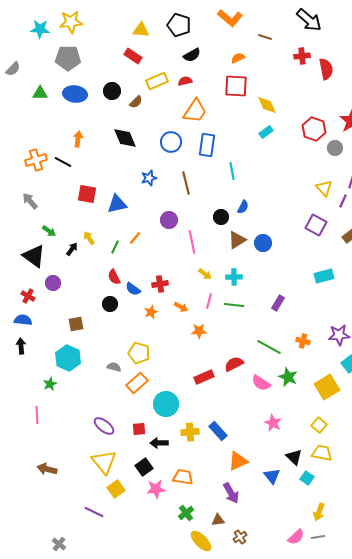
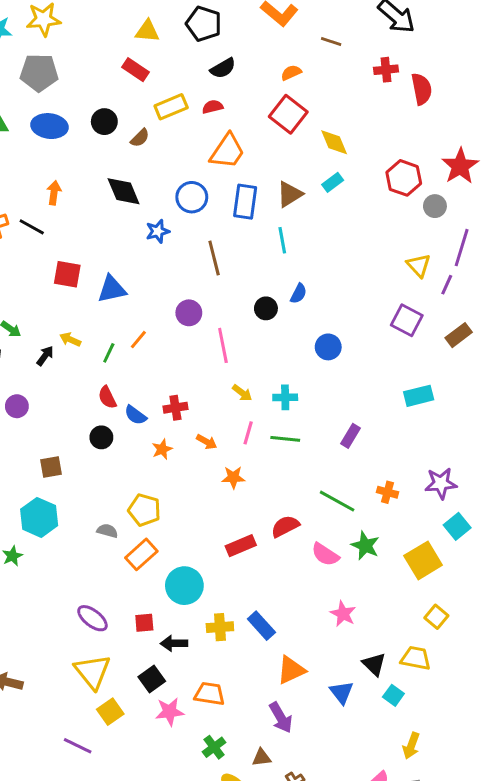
red square: (236, 86) -> (288, 114), turned 35
blue star: (149, 178) -> (158, 231), moved
yellow arrow: (89, 238) -> (70, 340), turned -32
brown triangle: (237, 240) -> (290, 194), moved
yellow square: (319, 425) -> (436, 617), moved

